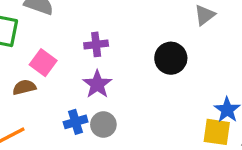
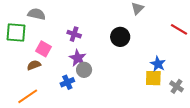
purple cross: (96, 44) -> (74, 34), turned 32
gray circle: (103, 125) -> (84, 70), moved

